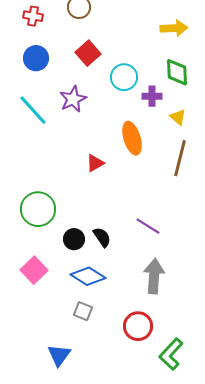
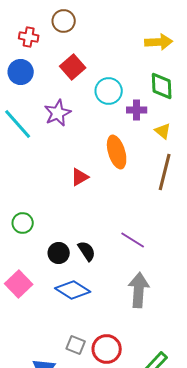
red cross: (33, 16) -> (29, 37), moved
green circle: (38, 209) -> (23, 223), size x0.6
gray square: (83, 311) -> (76, 345), moved
red circle: (138, 326) -> (107, 349), moved

